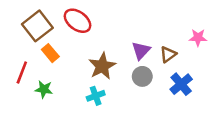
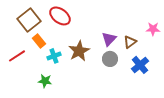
red line: (22, 73) -> (17, 56), turned 36
green star: (44, 89) -> (45, 81), moved
cyan cross: (96, 96) -> (54, 56), moved

